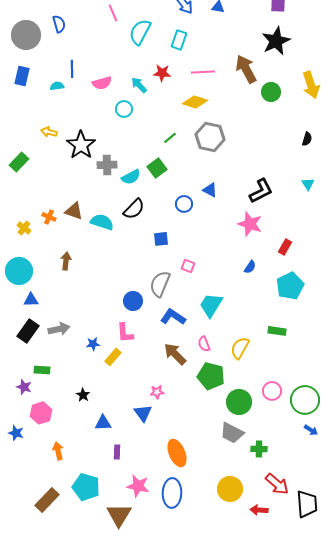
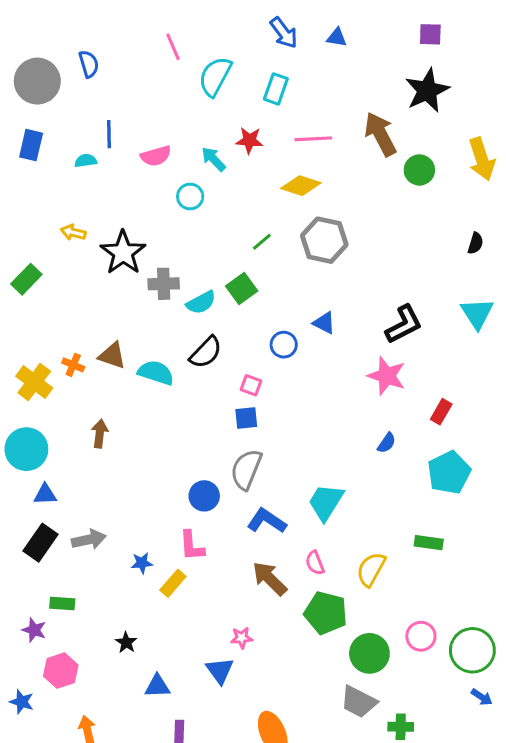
cyan triangle: (308, 184) -> (477, 313), size x1.6
yellow cross: (24, 228) -> (34, 382), size x1.6
blue square: (161, 239) -> (246, 418), moved
pink square: (188, 266) -> (251, 385), moved

